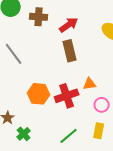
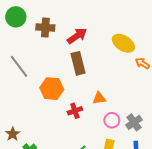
orange hexagon: (39, 94) -> (52, 89), moved
red cross: (67, 96) -> (75, 111), size x0.6

